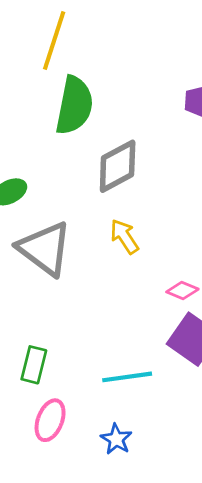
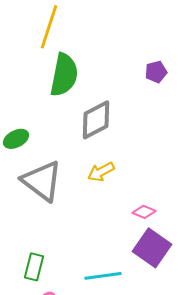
yellow arrow: (124, 236) -> (101, 172), turned -84

